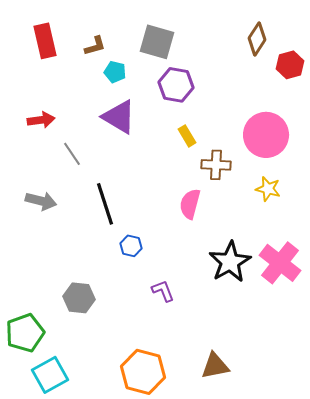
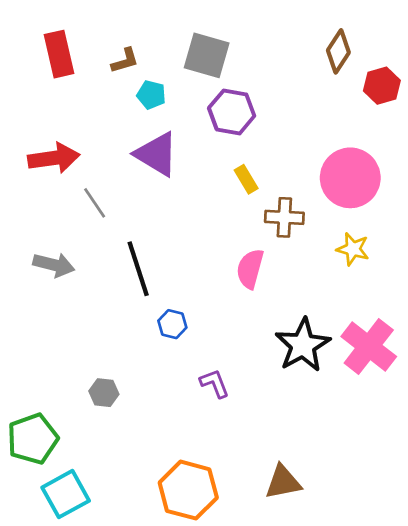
red arrow: (41, 120) -> (54, 158), size x1.4
gray hexagon: (79, 298) -> (104, 393), size x0.7

